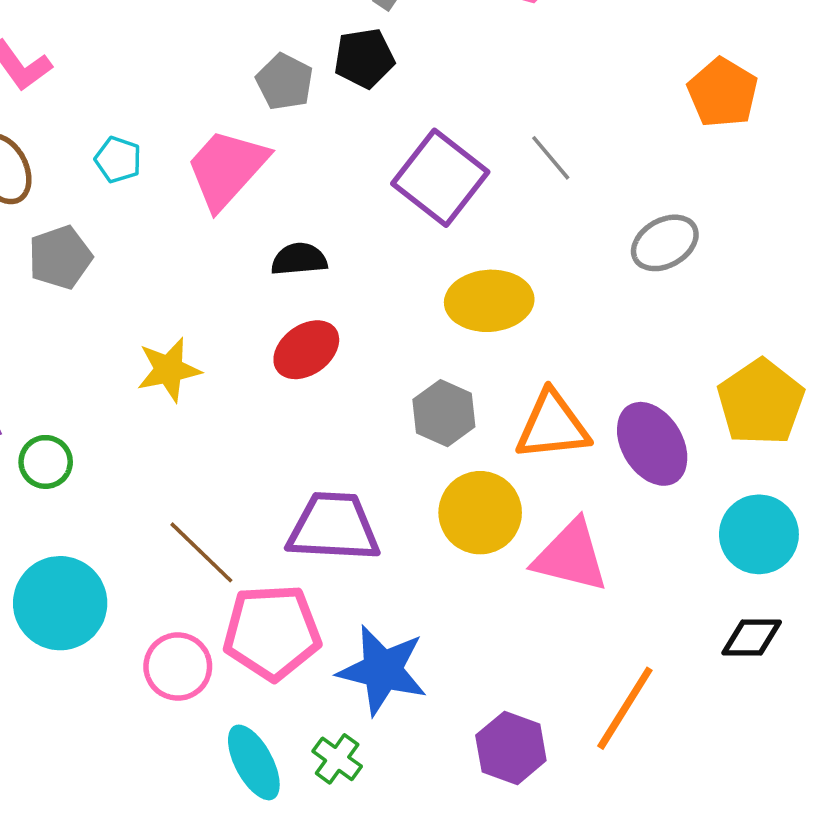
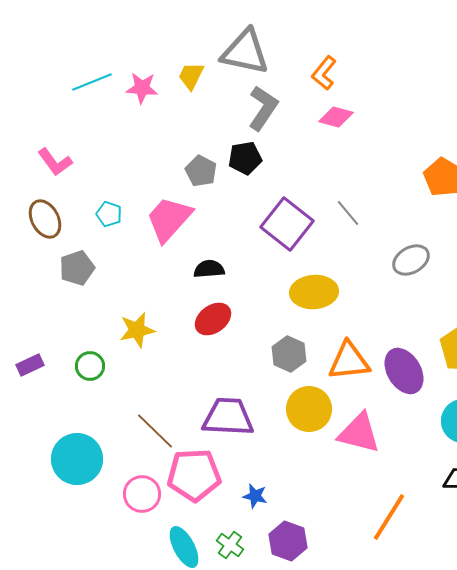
green circle: (46, 462) -> (90, 366), moved
blue star: (382, 670) -> (255, 496), size x0.5
purple hexagon: (511, 748) -> (288, 541), moved

